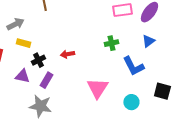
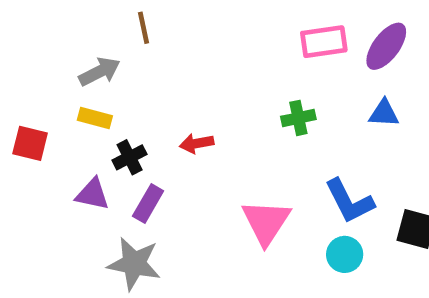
gray arrow: (15, 24) -> (99, 72), moved
blue triangle: (148, 41) -> (384, 113), turned 40
blue L-shape: (133, 66) -> (349, 201), moved

